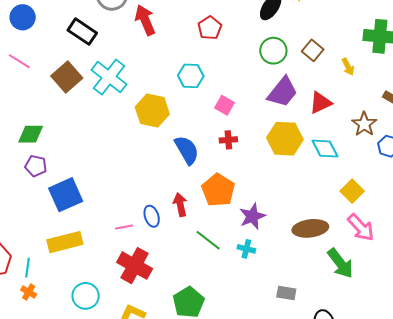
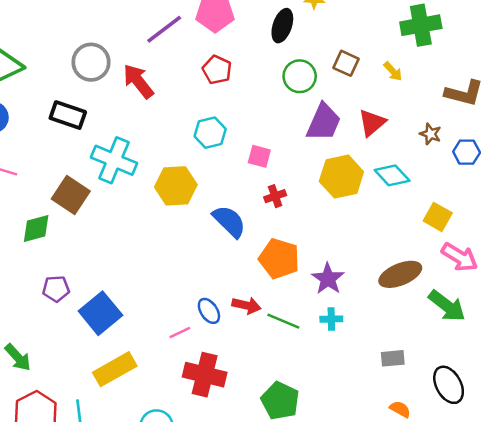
brown square: (67, 77) -> (71, 195), moved
brown star: (364, 124) -> (430, 134), size x0.7
green diamond: (31, 134) -> (36, 229), moved
red arrow: (180, 205) -> (246, 305), moved, turned 130

